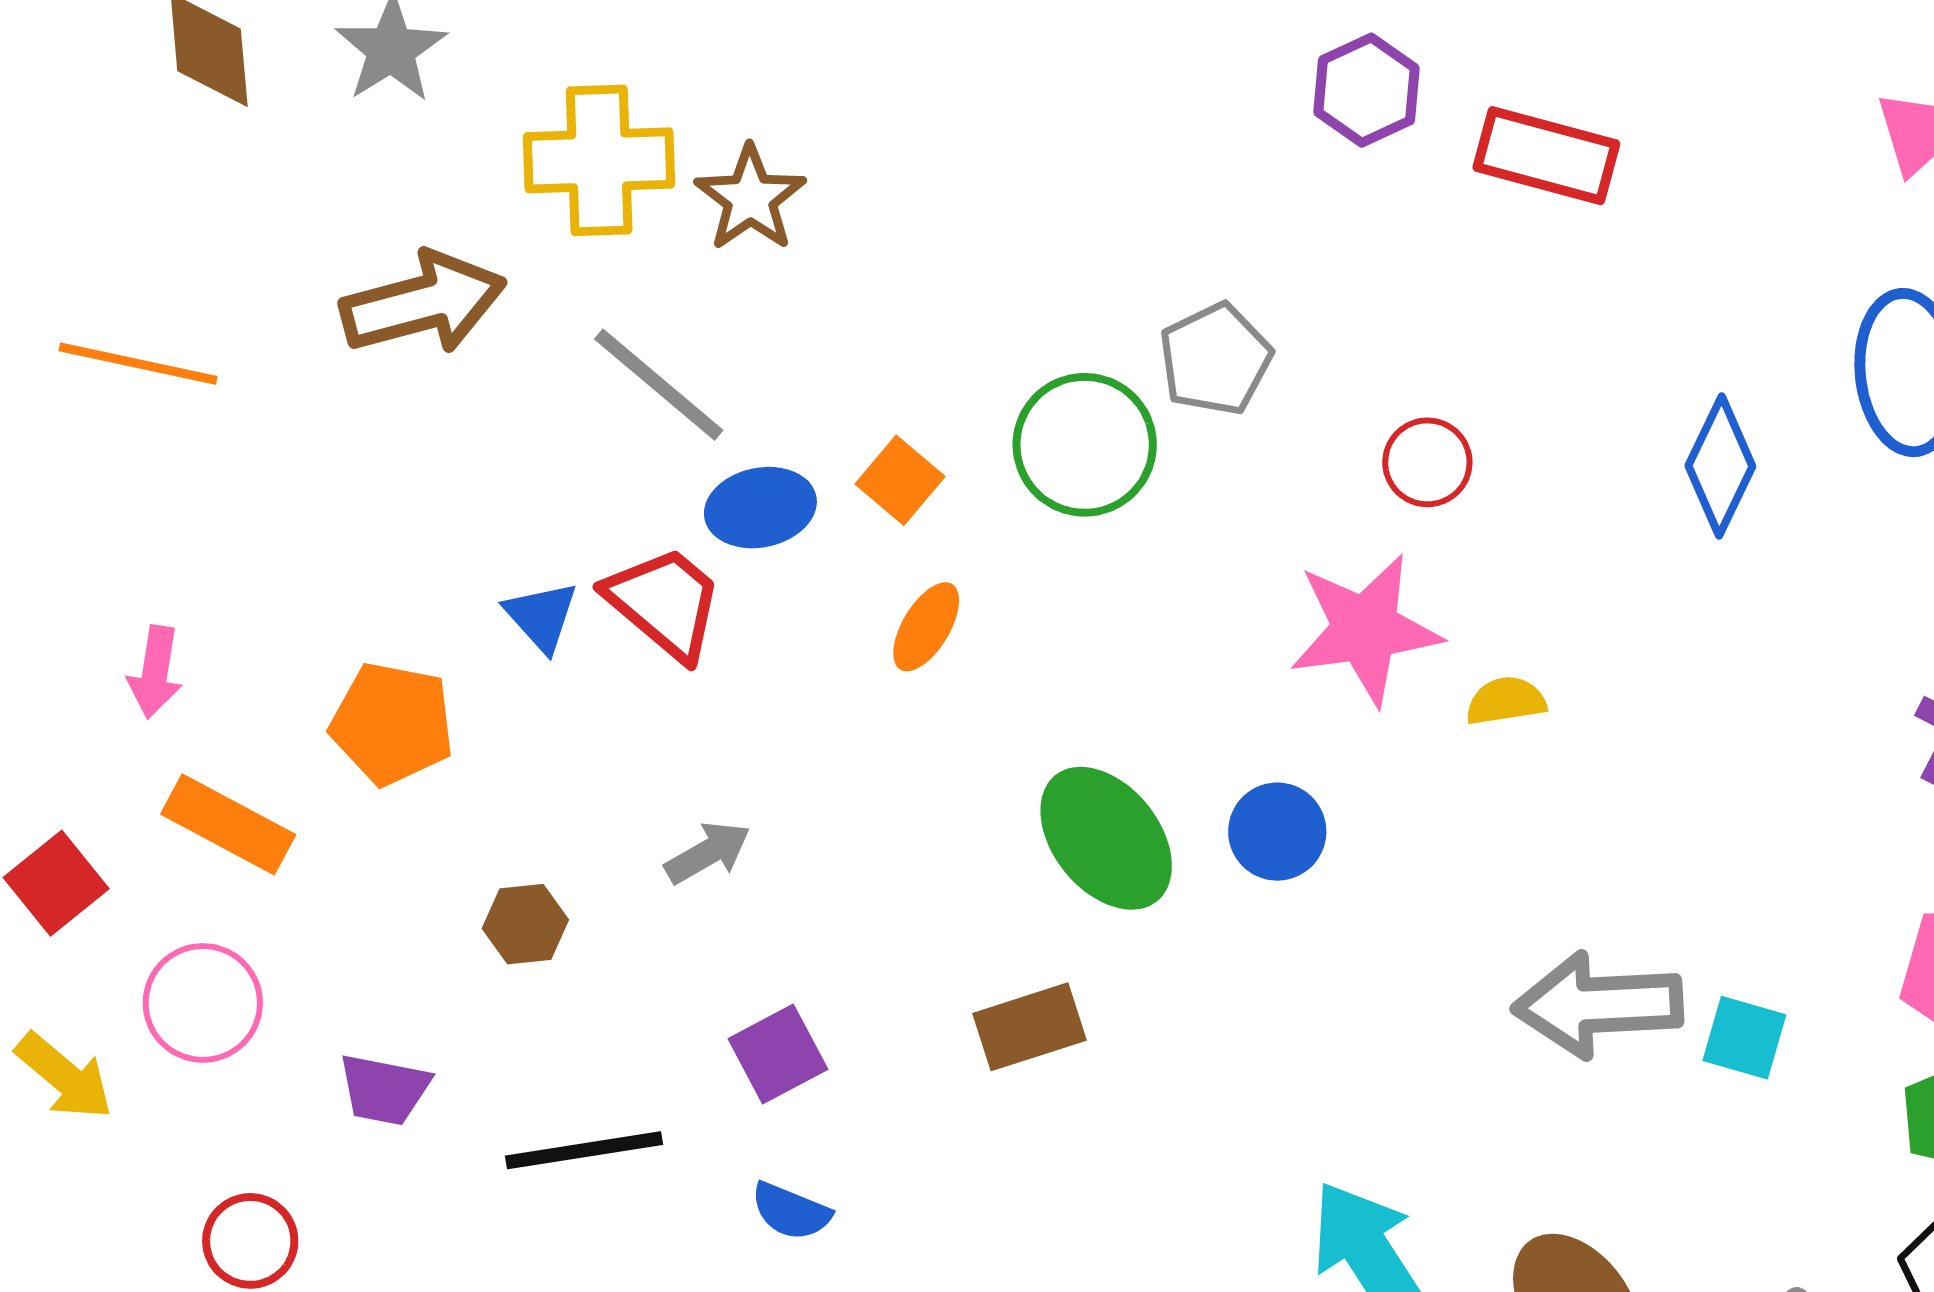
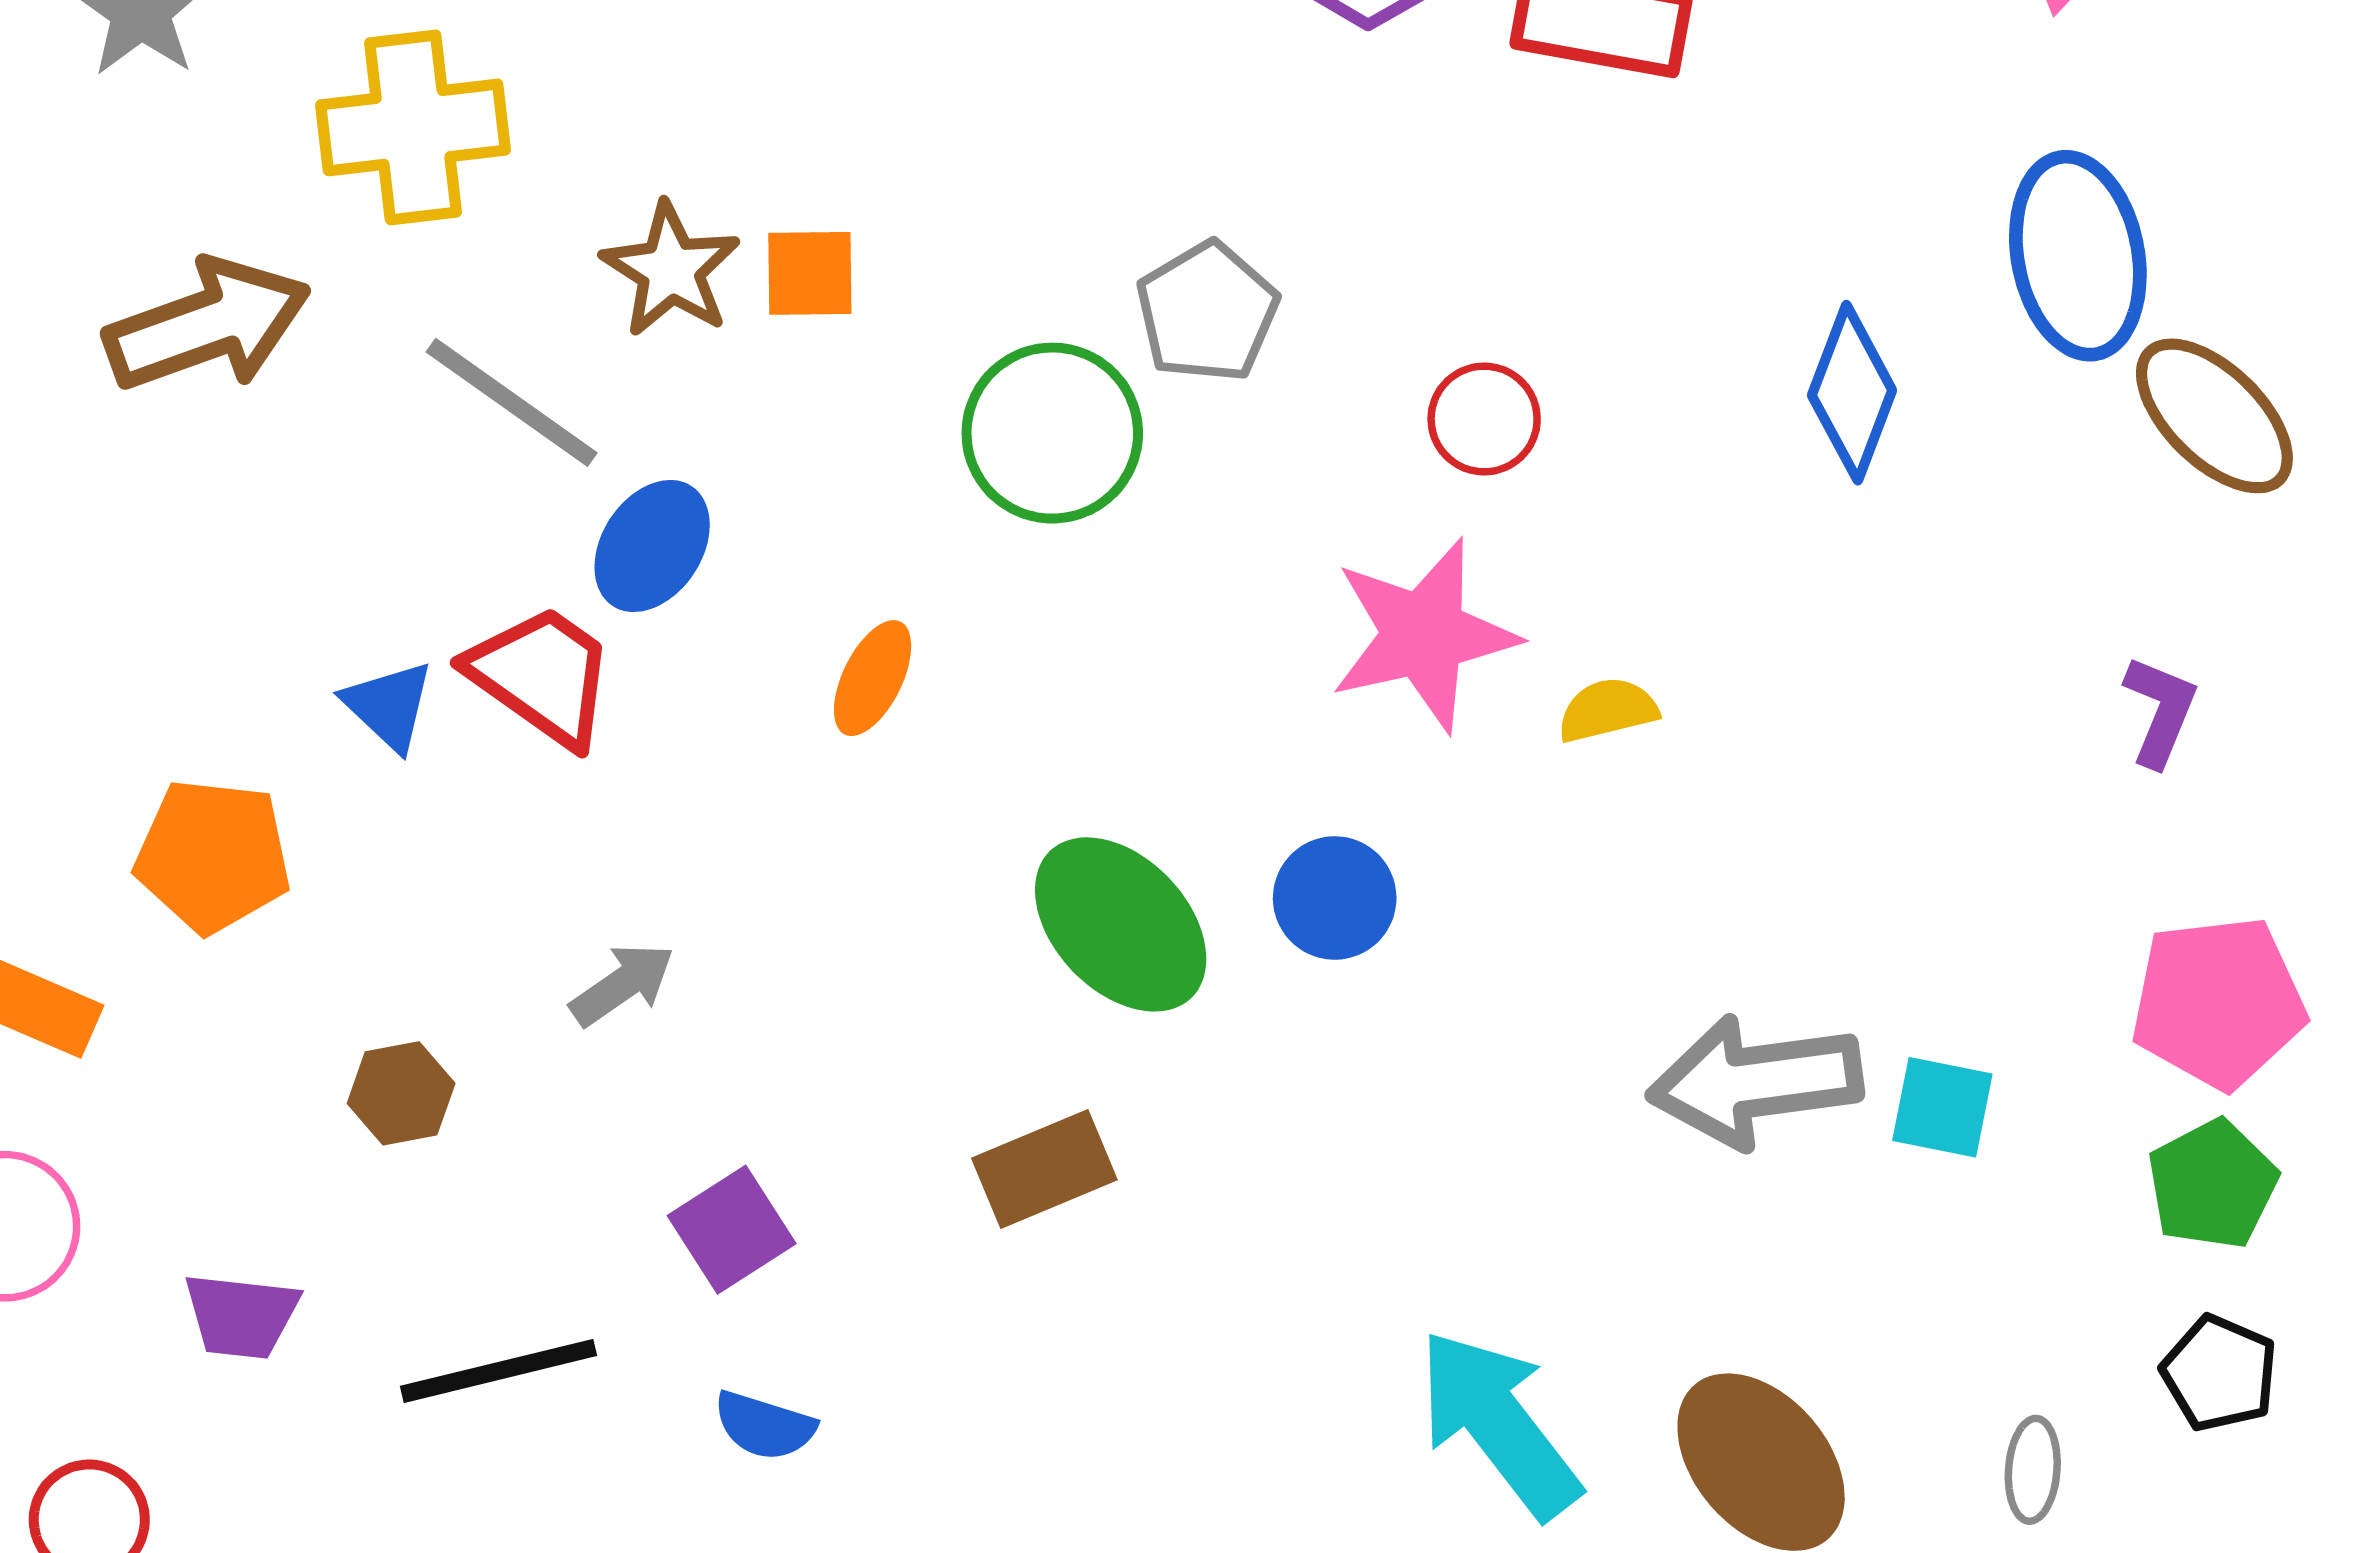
brown star: (750, 198) -> (671, 270), moved
orange square: (900, 480) -> (810, 273), moved, turned -36
blue ellipse: (760, 508) -> (652, 546), turned -40

